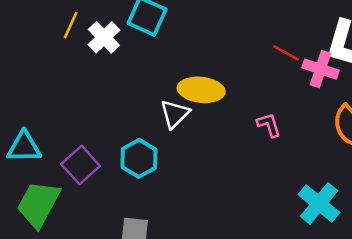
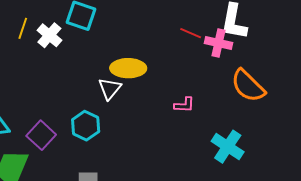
pink L-shape: (269, 125) -> (184, 105), moved, turned 115

